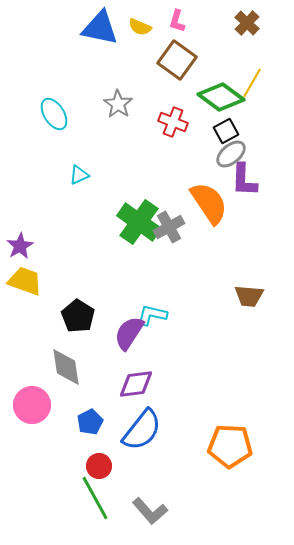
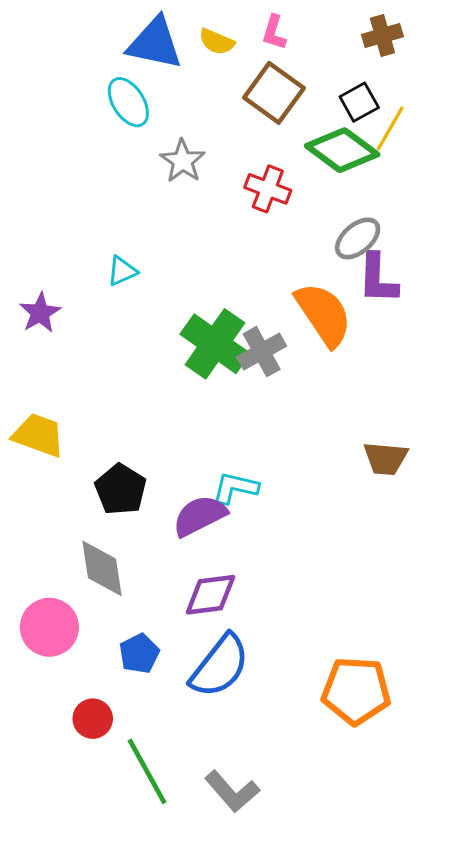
brown cross: (247, 23) -> (382, 36), turned 30
cyan ellipse: (54, 114) -> (128, 102), moved
black square: (226, 131) -> (359, 102), moved
purple star: (20, 246) -> (40, 313), moved
purple semicircle: (129, 333) -> (200, 516), turned 30
red circle: (99, 466) -> (93, 719), moved

